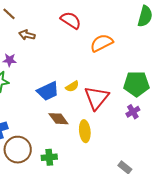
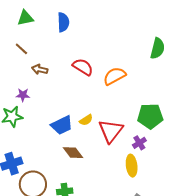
red semicircle: (71, 20) -> (83, 67), moved
purple cross: (133, 112) -> (139, 143), moved
yellow ellipse: (85, 131) -> (132, 166), moved

